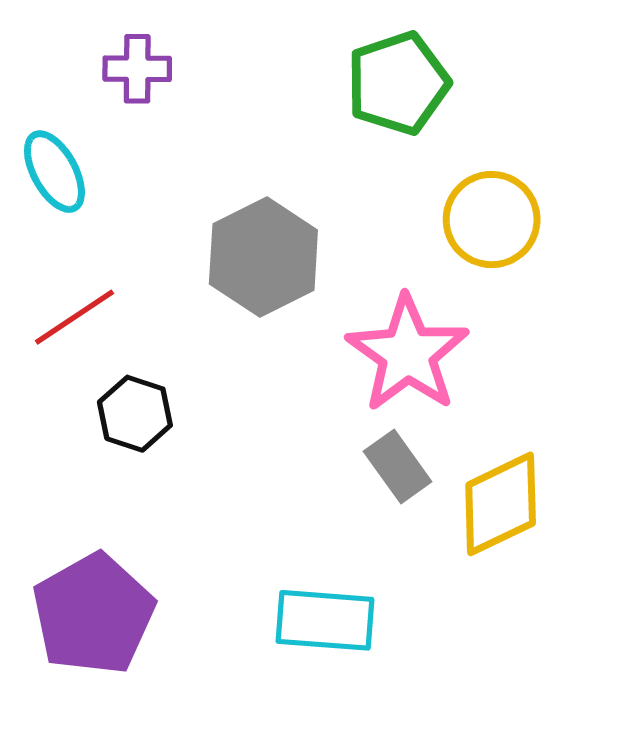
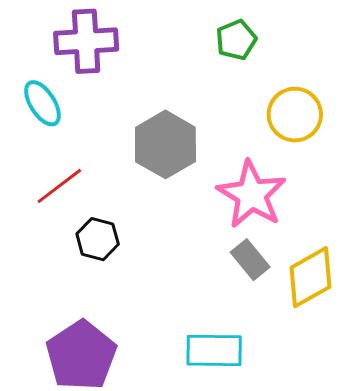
purple cross: (137, 69) -> (86, 41), size x1.6
green pentagon: (398, 83) -> (236, 40), size x0.7

